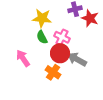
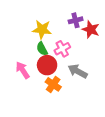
pink cross: (62, 37) -> (62, 49), turned 35
red circle: (60, 53) -> (47, 65), moved

